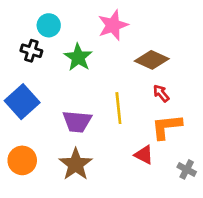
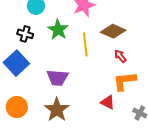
black cross: (31, 51) -> (25, 34), moved
yellow line: (118, 108) -> (85, 44), moved

